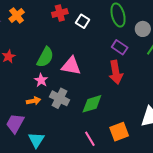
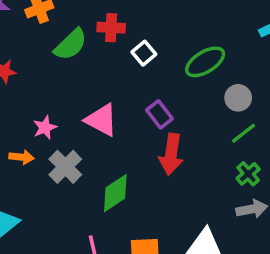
green ellipse: (118, 15) -> (205, 62), turned 55
purple rectangle: (120, 47) -> (159, 114), moved
green semicircle: (45, 57) -> (71, 44), moved
green diamond: (92, 104) -> (115, 193), turned -35

